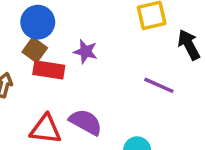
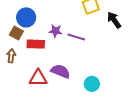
brown square: (35, 50) -> (16, 33), moved
purple line: (159, 85) -> (76, 37), moved

